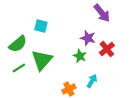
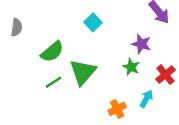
cyan square: (41, 26) -> (93, 22), moved, turned 32
red cross: (107, 49) -> (166, 75), moved

